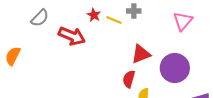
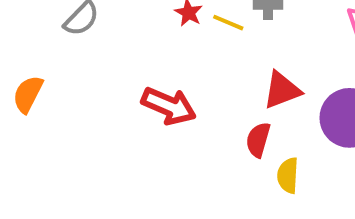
red arrow: (72, 36) -> (169, 106), moved

